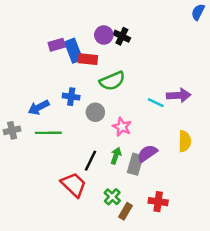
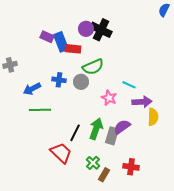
black cross: (122, 36) -> (101, 30), size x1.5
purple rectangle: (57, 45) -> (47, 37), turned 40
purple arrow: (179, 95) -> (142, 102), moved
gray circle: (95, 112) -> (81, 82), moved
pink star: (122, 127) -> (109, 98), moved
gray cross: (12, 130) -> (10, 65), moved
green arrow: (116, 156) -> (96, 129), size x1.5

